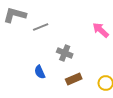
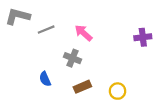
pink arrow: (101, 30) -> (83, 33), moved

